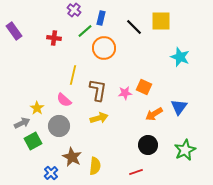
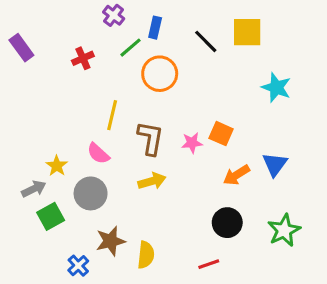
red cross: (54, 38) -> (83, 58), turned -32
brown star: (72, 157) -> (111, 241), turned 30

